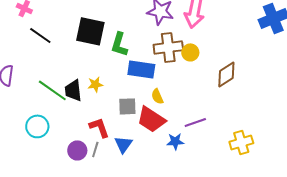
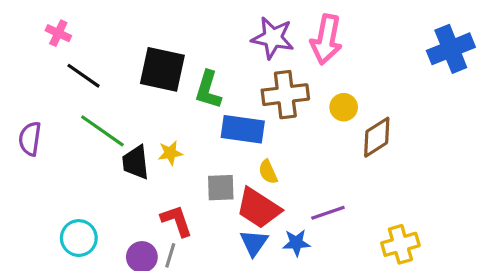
yellow circle: (190, 52) -> (344, 107), moved
green line: (52, 90) -> (102, 131), moved
cyan circle: (37, 126) -> (79, 238), moved
blue triangle: (123, 144) -> (254, 243), moved

